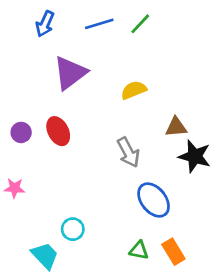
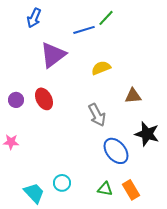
blue line: (99, 24) -> (84, 30), moved
black star: (195, 156) -> (147, 134), moved
cyan circle: (73, 229) -> (62, 183), moved

